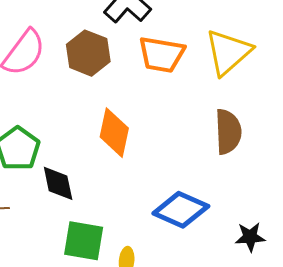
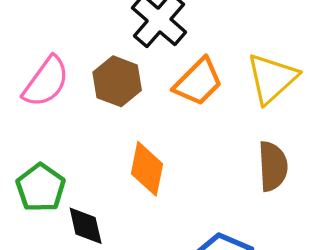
orange trapezoid: (162, 54) -> (198, 82), turned -54

